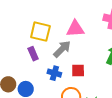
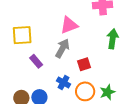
yellow square: (40, 32) -> (22, 35), moved
blue cross: (54, 73) -> (64, 83), moved, turned 32

